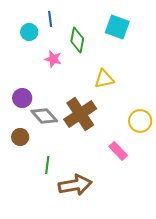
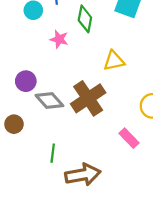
brown circle: (20, 137) -> (14, 124), moved

